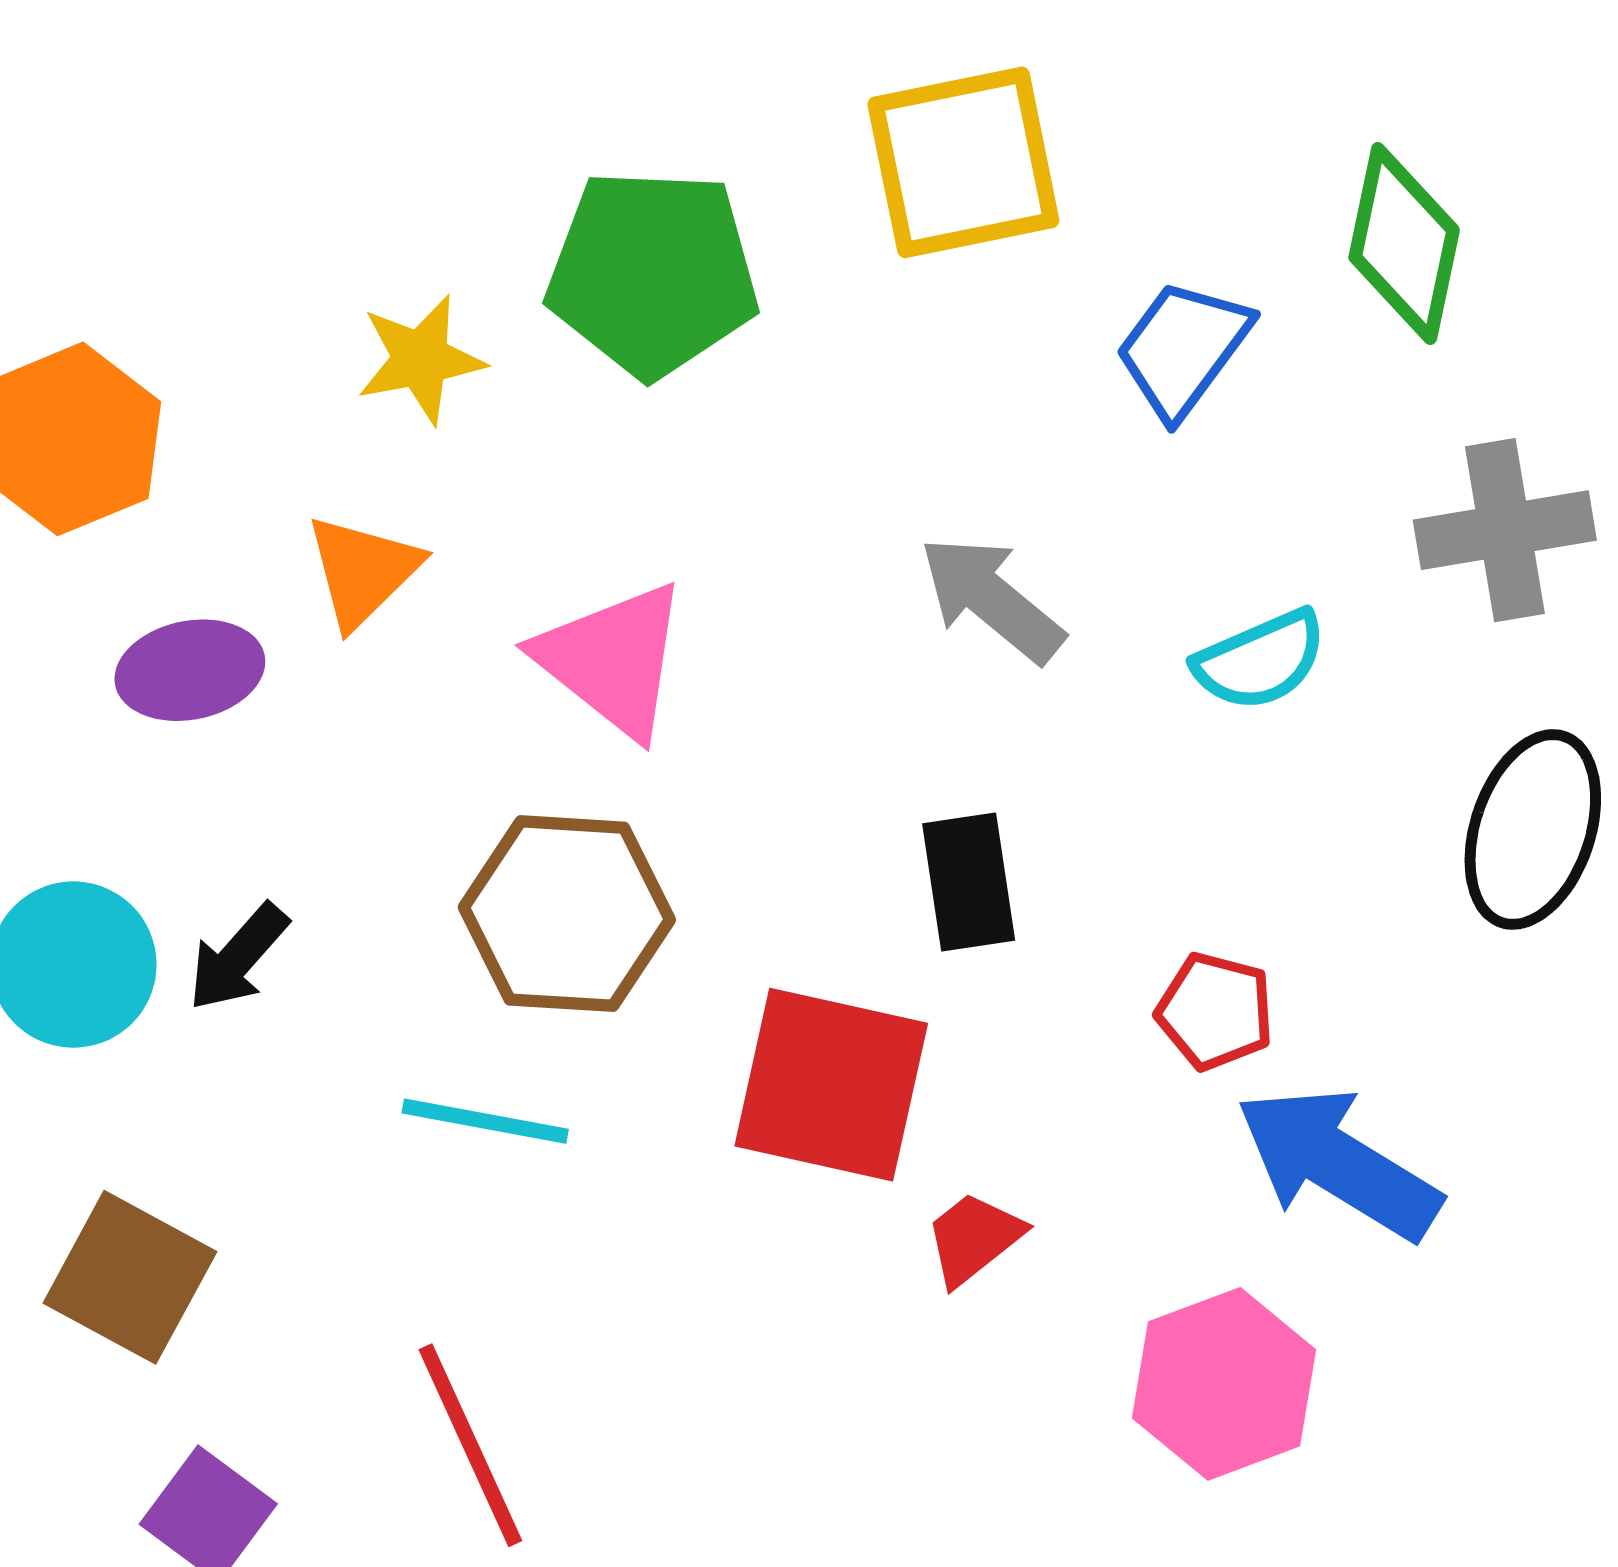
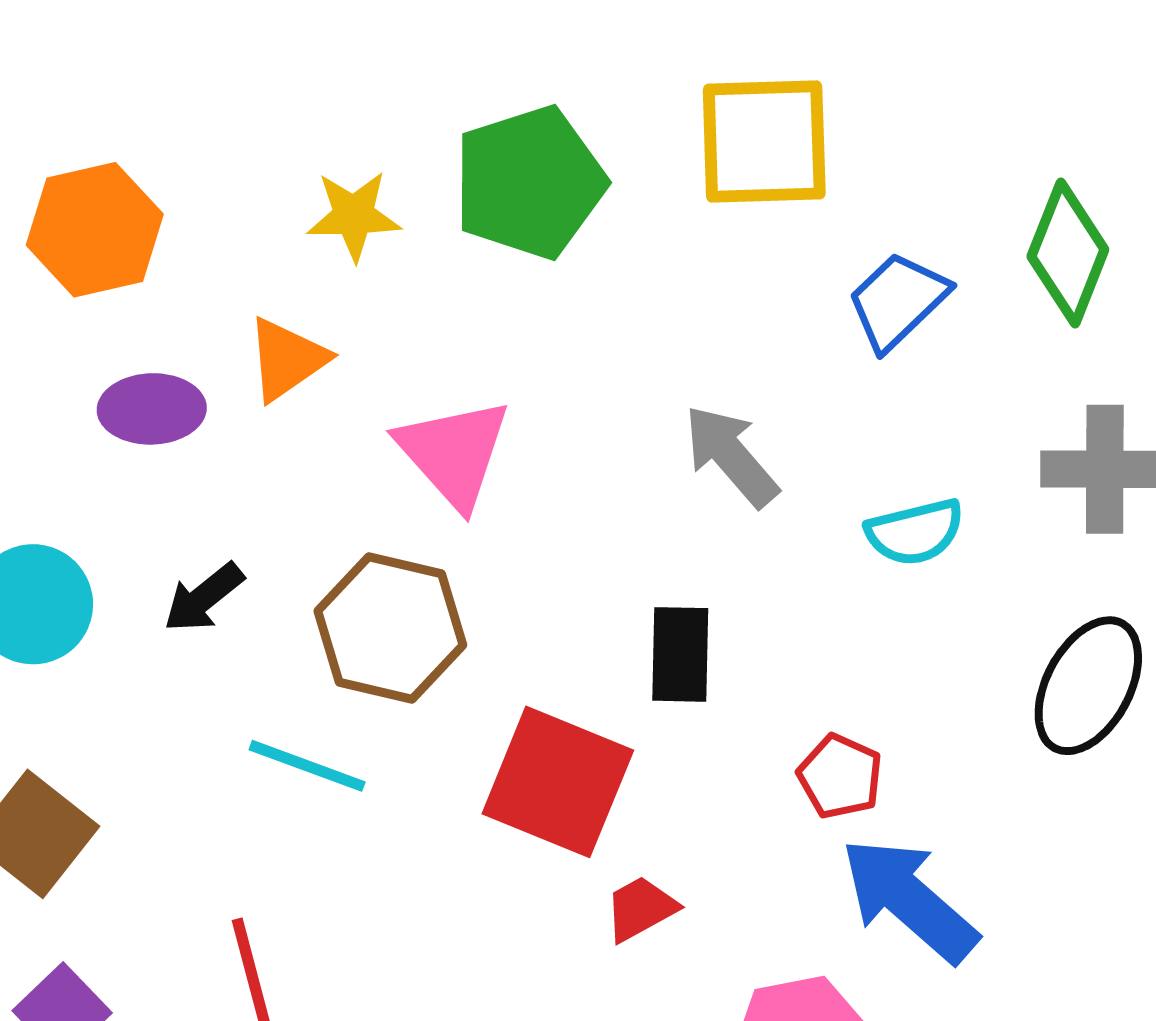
green pentagon: (653, 273) -> (529, 182), turned -30
black arrow: (238, 957) -> (204, 598), moved

